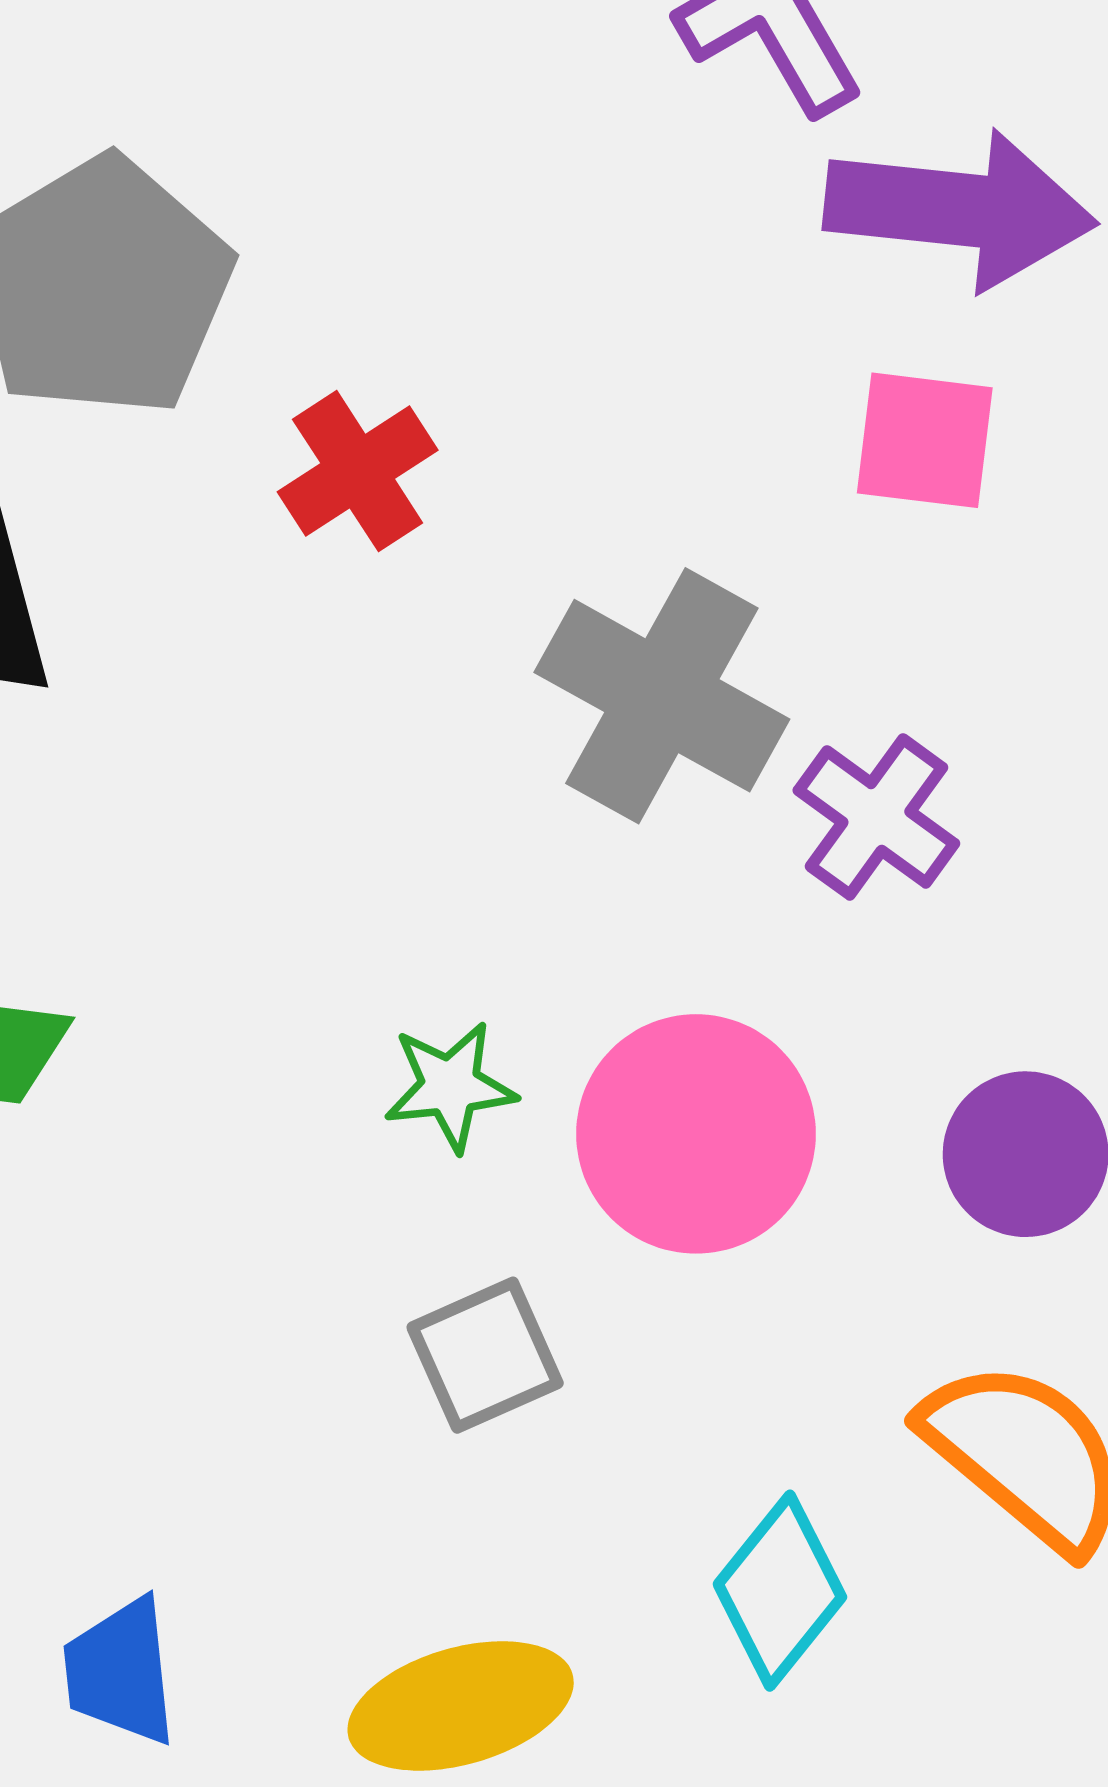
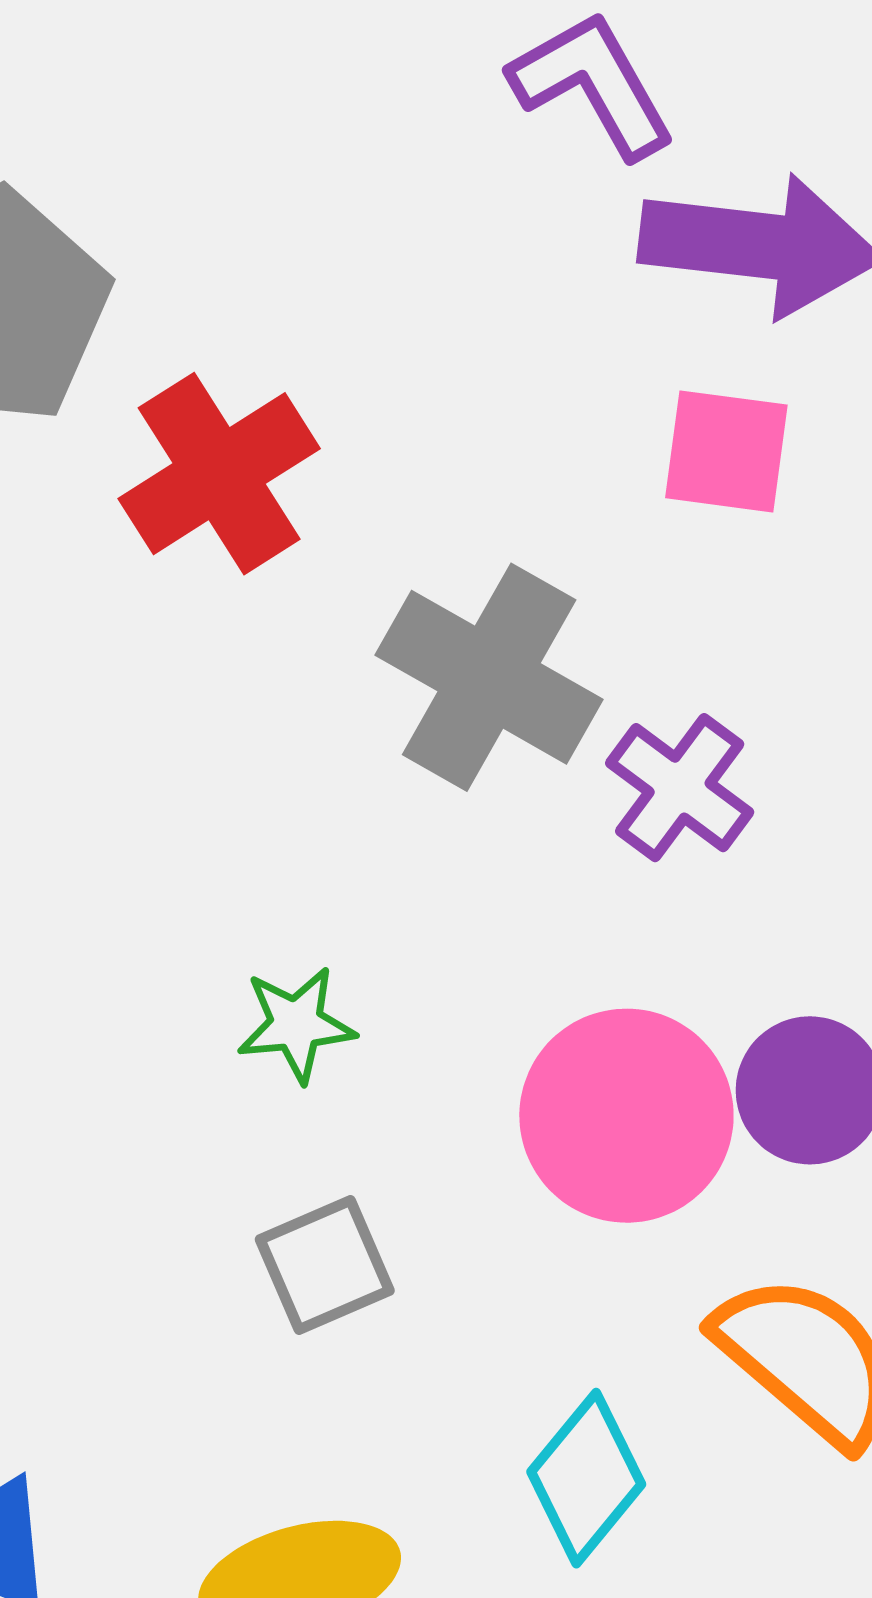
red cross: (358, 471) -> (219, 474), size x1.4
pink circle: (696, 1134) -> (626, 1116), moved

